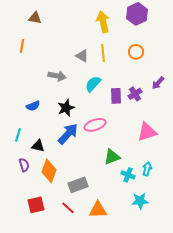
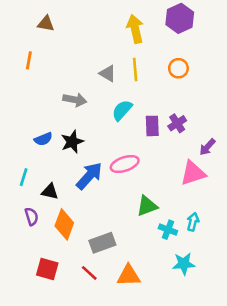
purple arrow: (158, 83) -> (207, 147), moved
black star: (66, 108) -> (72, 142), moved
red square: (36, 205) -> (47, 269), turned 30

